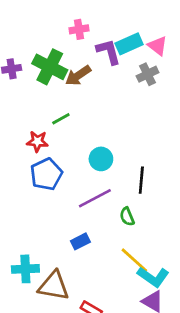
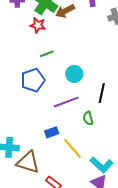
green line: (61, 119) -> (47, 54), moved
red star: (37, 141) -> (38, 25), moved
yellow line: (134, 260) -> (73, 148), moved

